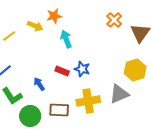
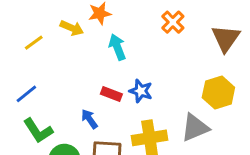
orange cross: (114, 20) -> (173, 22), moved
blue arrow: (39, 84) -> (89, 119), moved

